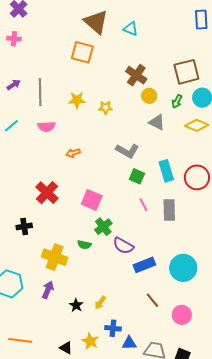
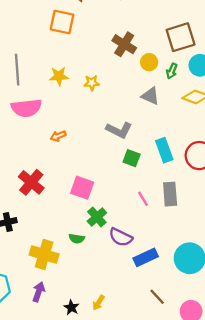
yellow circle: (149, 96) -> (149, 62), moved
pink semicircle: (46, 127) -> (26, 108), size x1.5
pink line: (143, 205) -> (143, 199), moved

